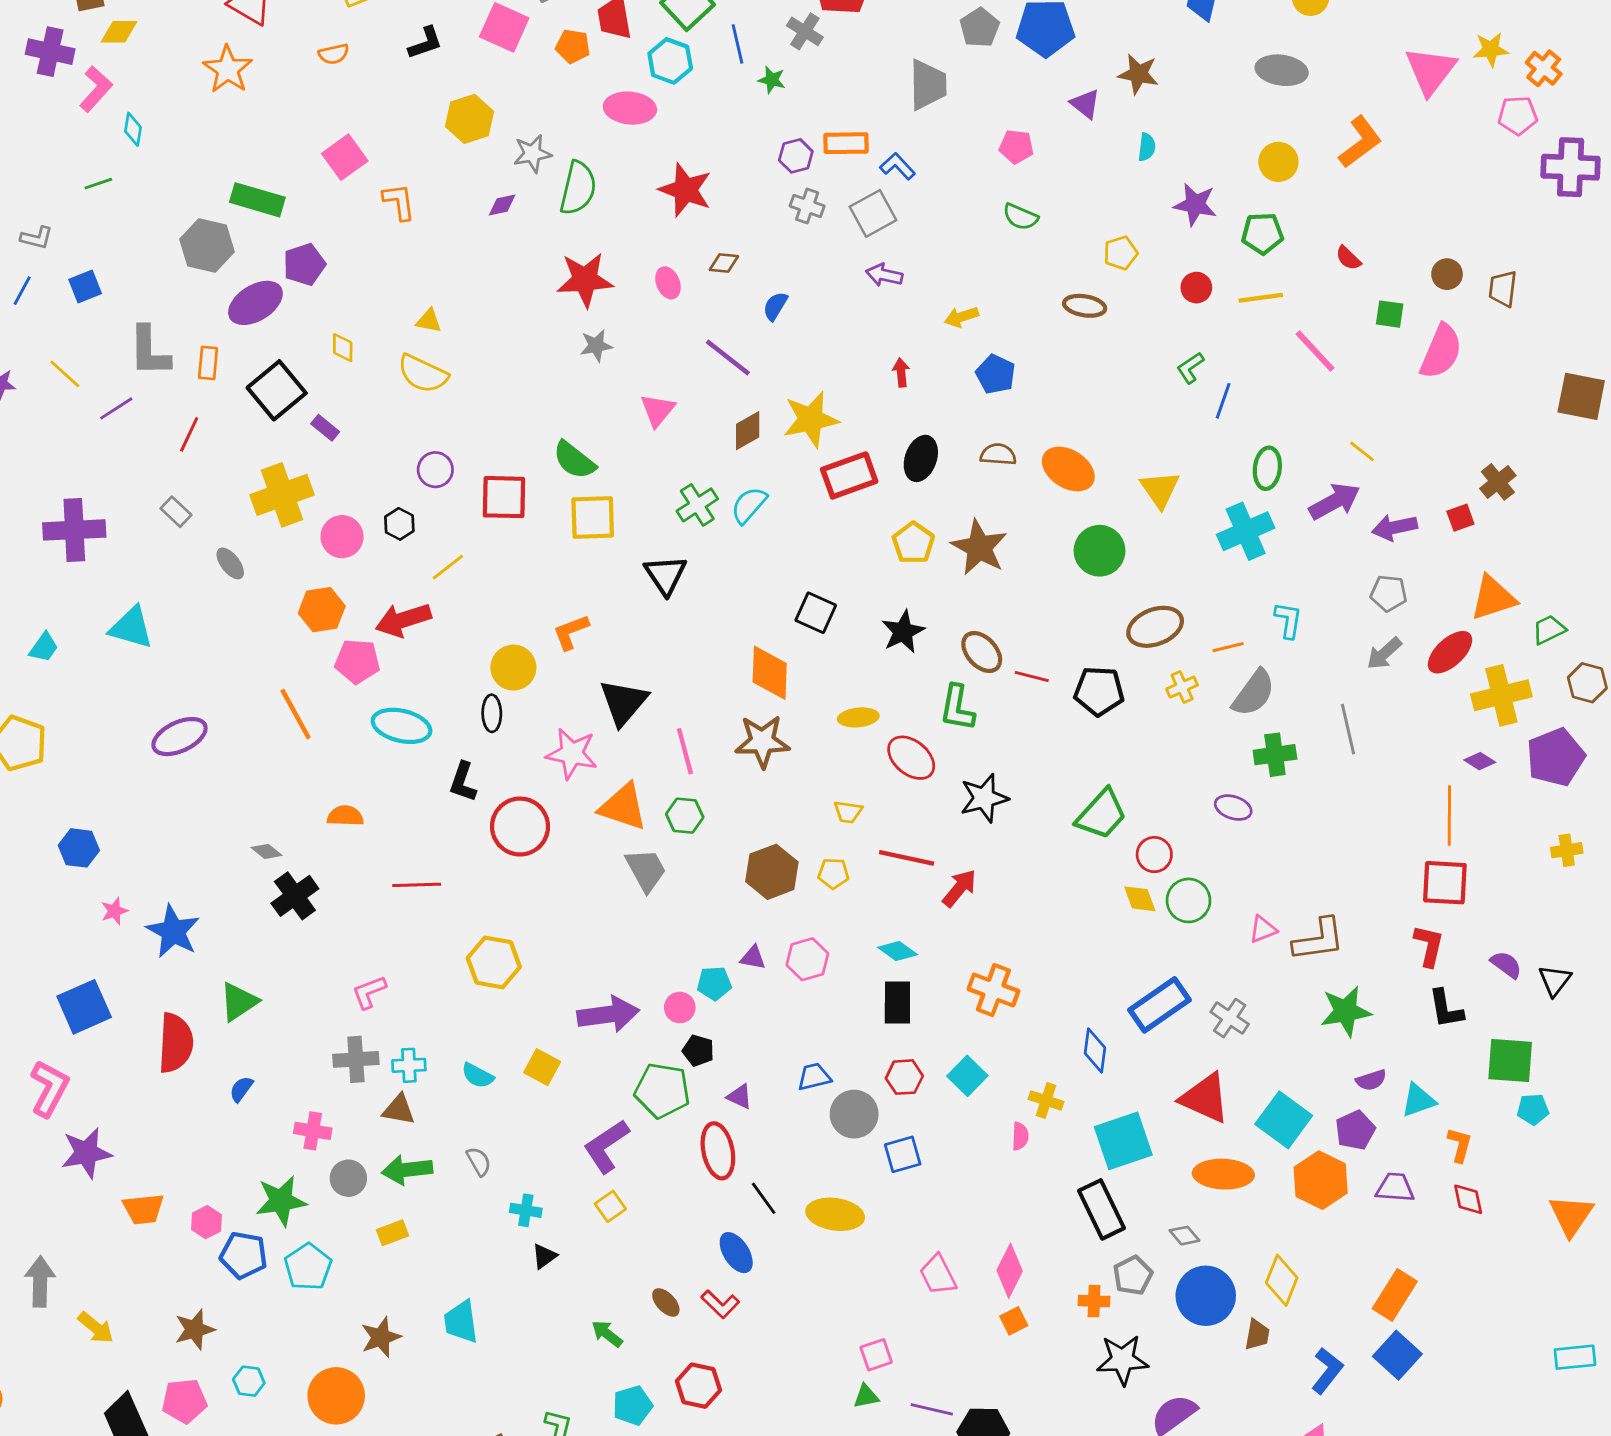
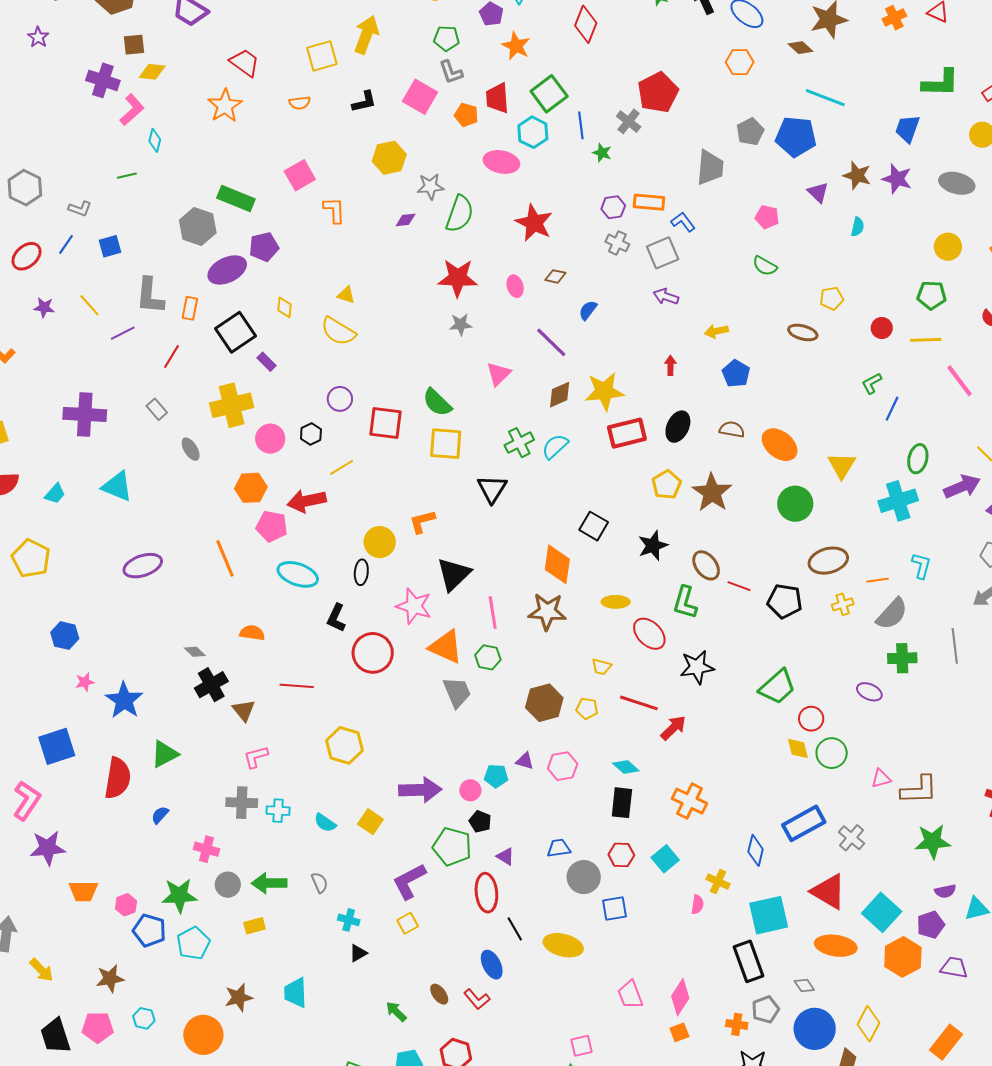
purple star: (1195, 205) -> (897, 179), moved
brown triangle: (399, 1110) -> (244, 710), moved, turned 35

